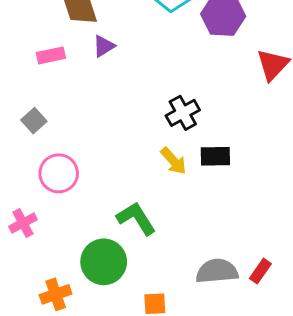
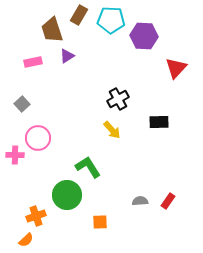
black rectangle: (215, 156) -> (159, 122), moved
pink cross: (23, 223) -> (15, 155), moved, turned 30
gray semicircle: (217, 271) -> (140, 201), size x0.6

